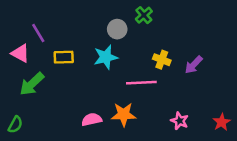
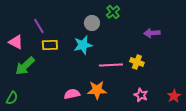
purple line: (38, 33) -> (39, 26), moved
yellow cross: (162, 60) -> (137, 62), moved
purple arrow: (194, 65) -> (152, 33), moved, turned 42

